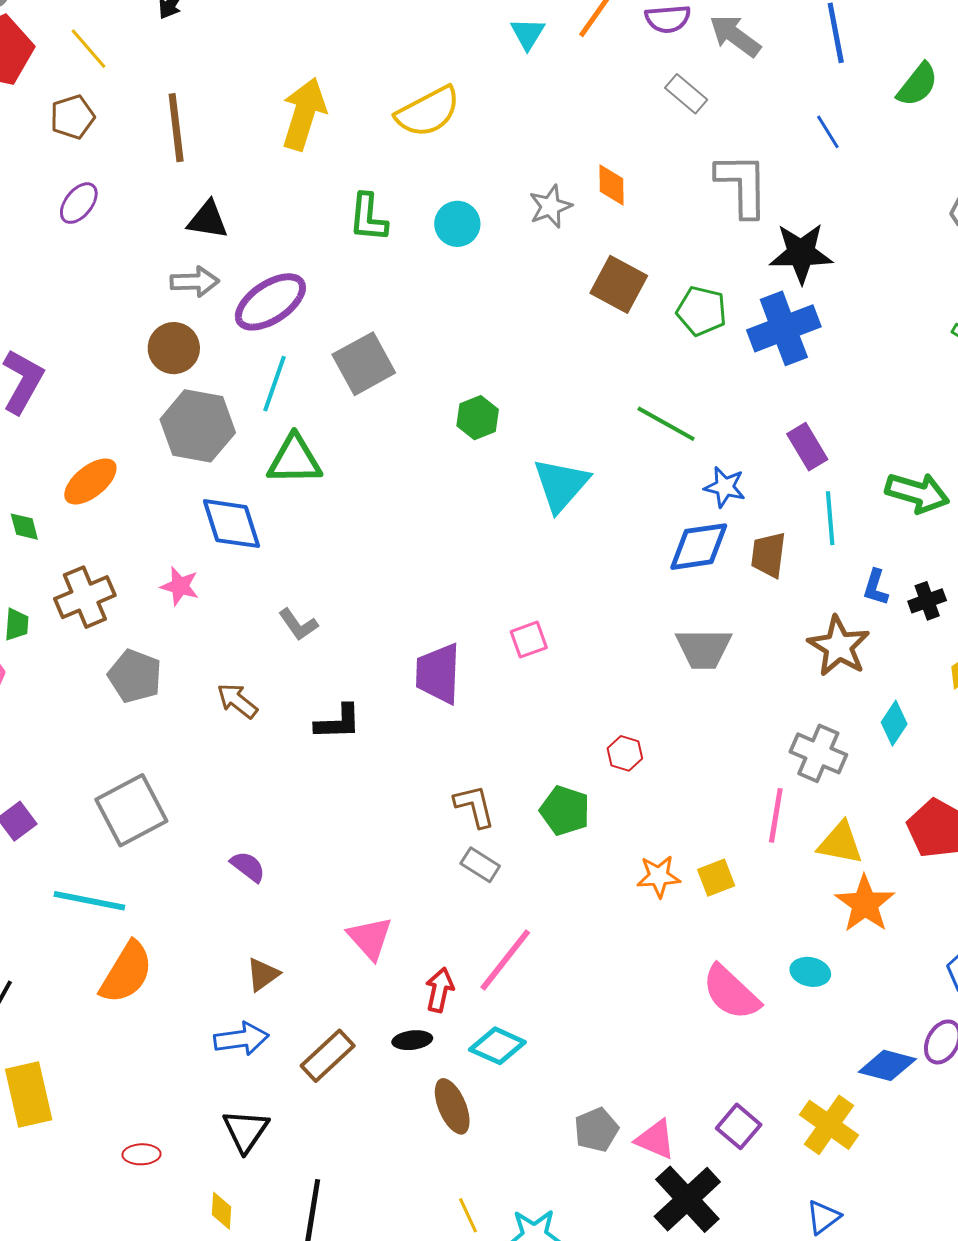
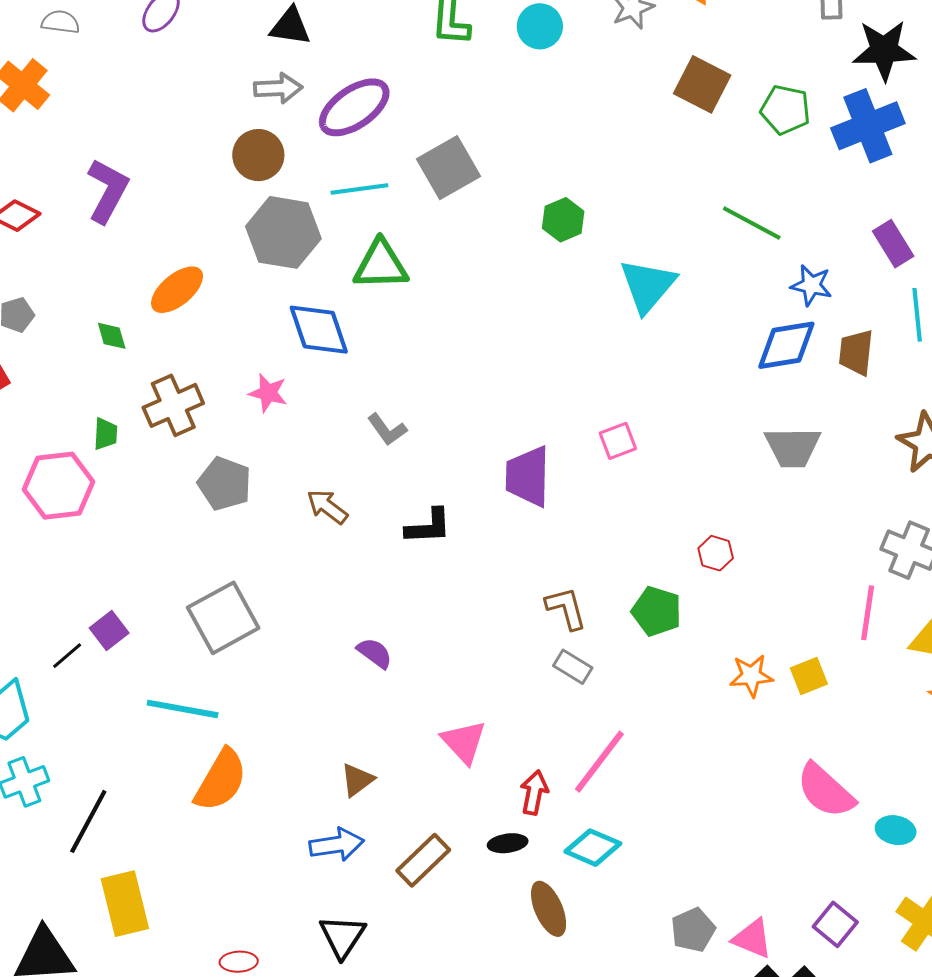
cyan line: (274, 384) -> (359, 189), turned 64
purple semicircle: (248, 867) -> (375, 653), moved
cyan ellipse: (810, 972) -> (896, 830), moved

